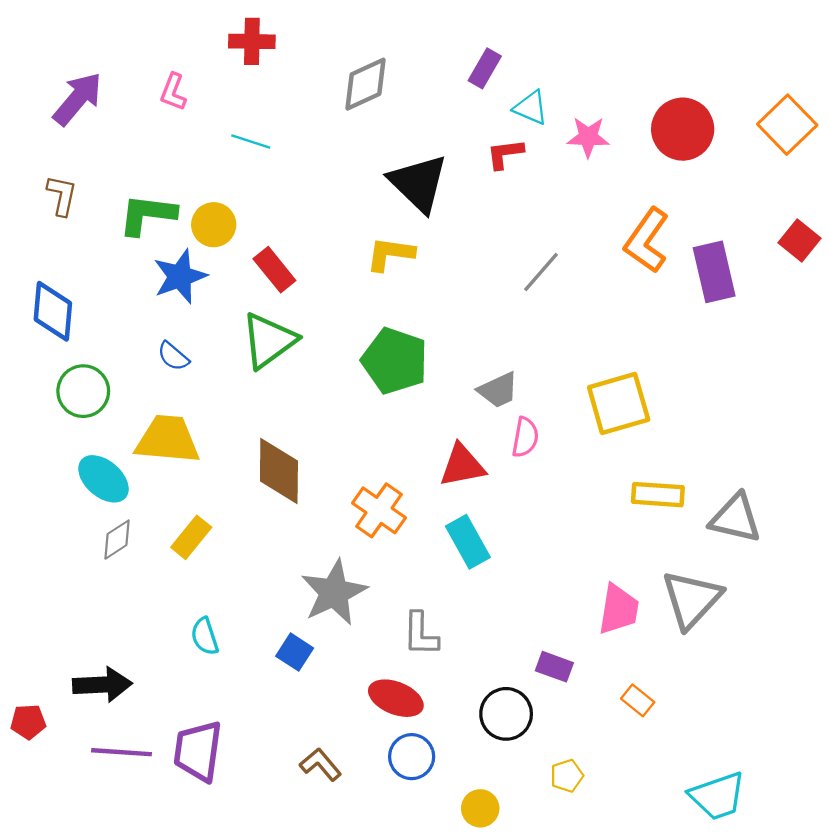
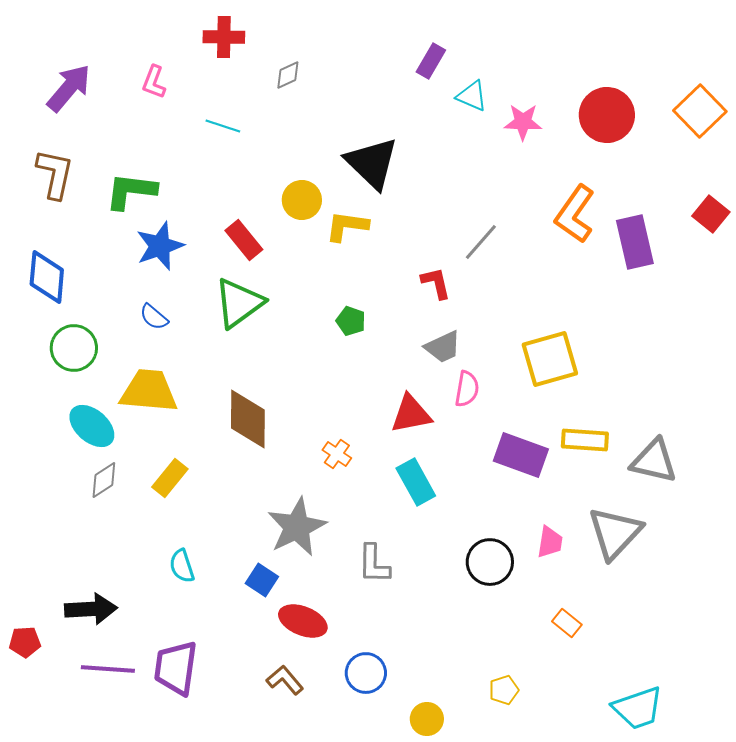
gray diamond: (365, 84) -> (288, 75), moved, size x0.6
red L-shape: (505, 154) -> (436, 283), moved, turned 84
brown L-shape: (62, 195) -> (55, 174), size x1.4
yellow circle: (214, 225) -> (302, 200), moved
green pentagon: (395, 361) -> (351, 321), size x0.5
orange cross: (379, 510) -> (337, 454), size x0.6
pink trapezoid: (619, 609) -> (550, 542), size x0.7
purple rectangle: (554, 667) -> (521, 455), moved, size x1.6
red ellipse: (396, 698) -> (303, 621), moved
black circle: (506, 714) -> (490, 562), moved

